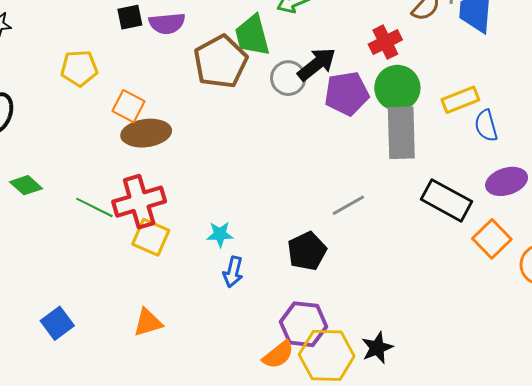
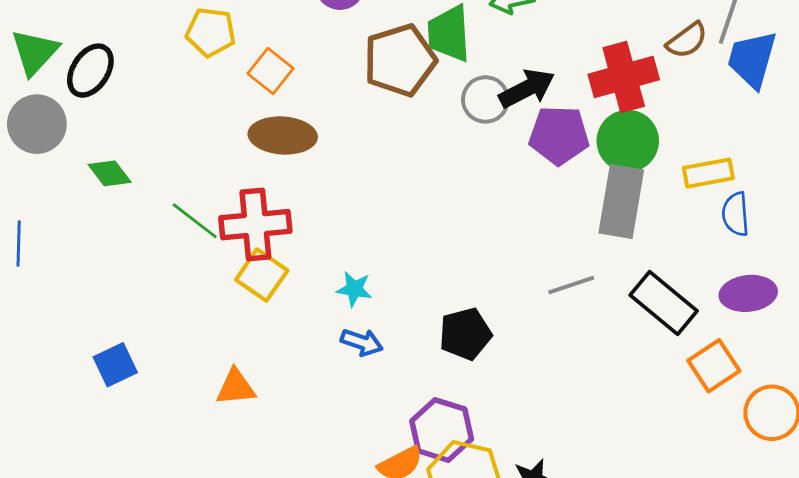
red cross: (385, 42) -> (624, 77), size x1.5
orange square: (128, 106) -> (271, 71), moved
gray line: (348, 205) -> (571, 285), moved
blue arrow: (233, 272) -> (362, 342), turned -96

